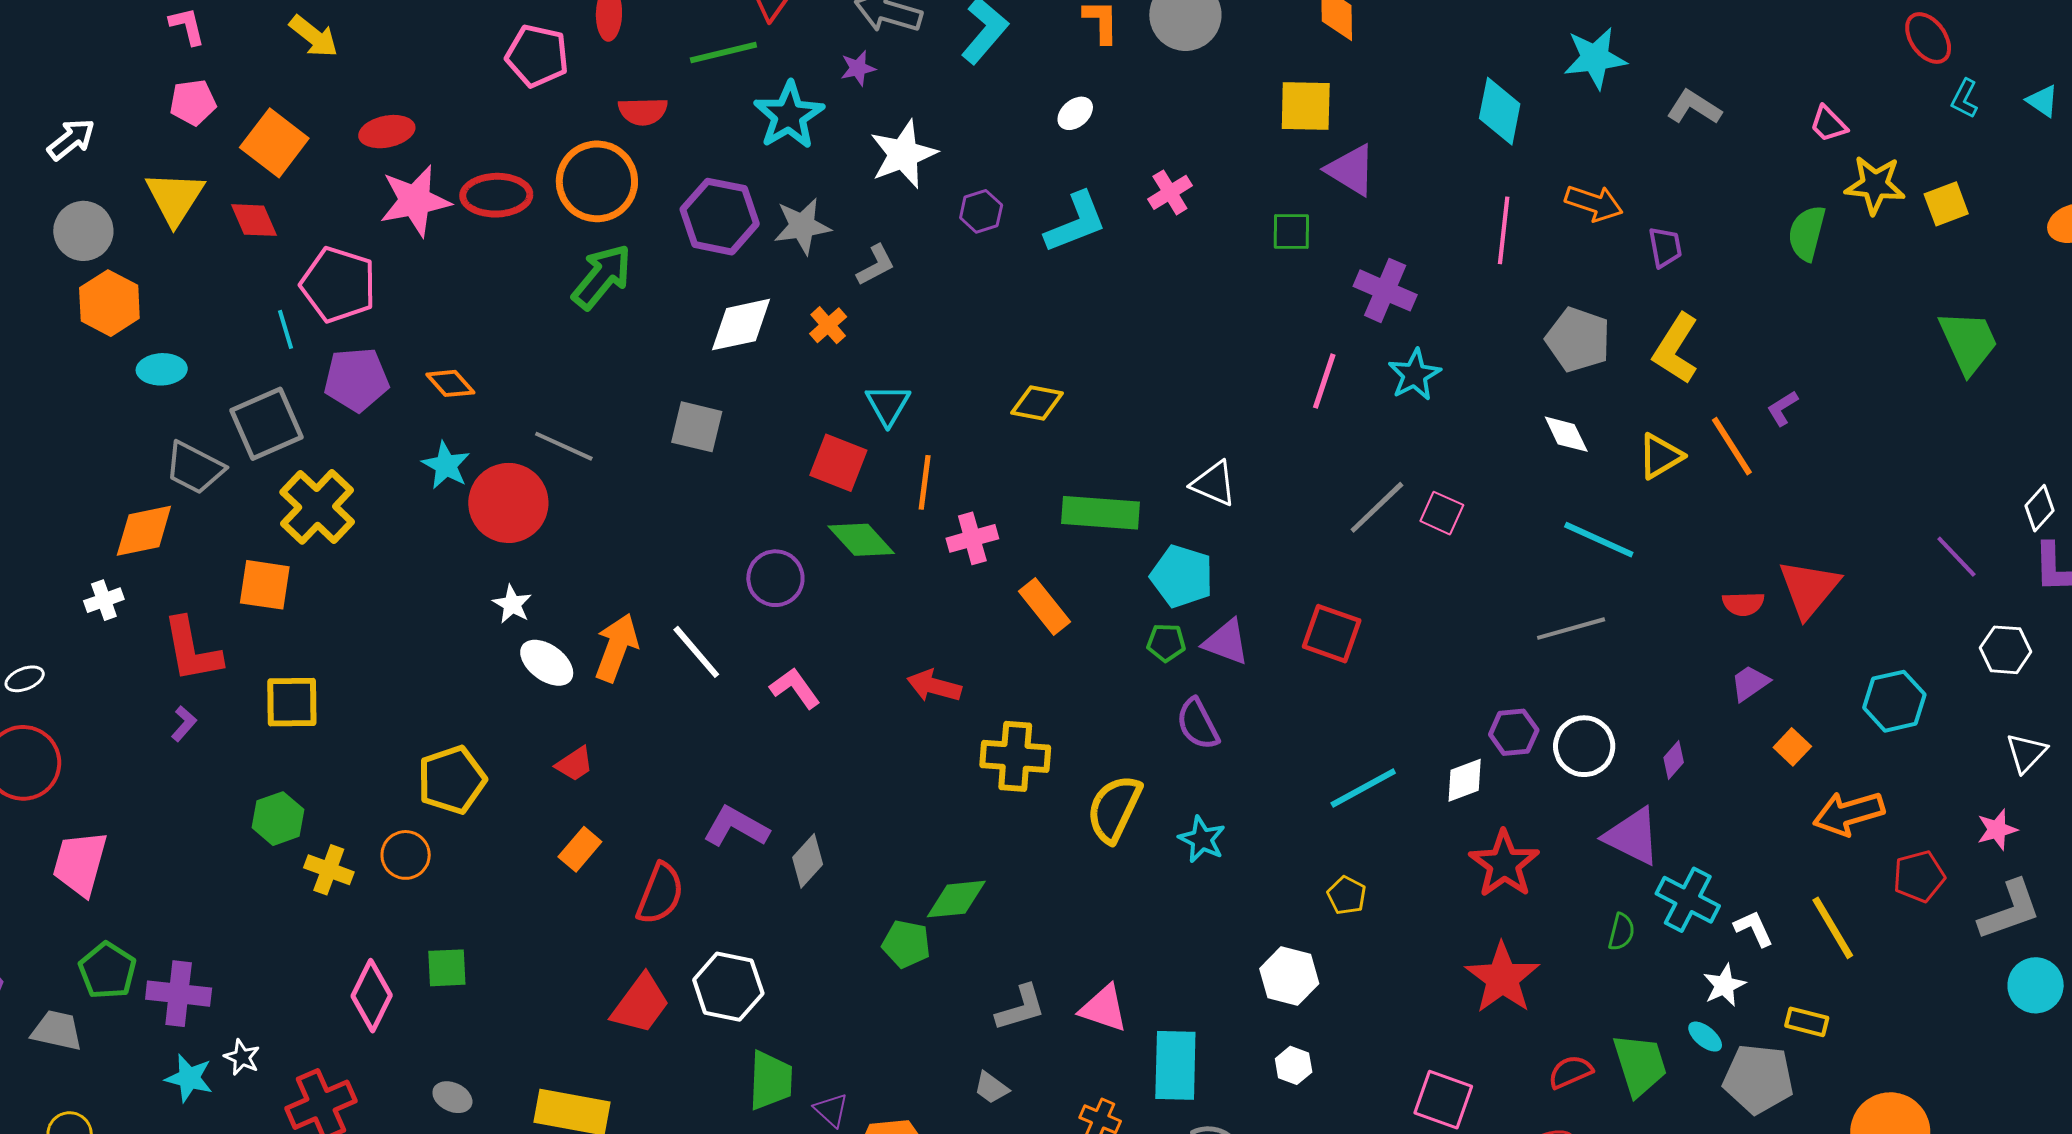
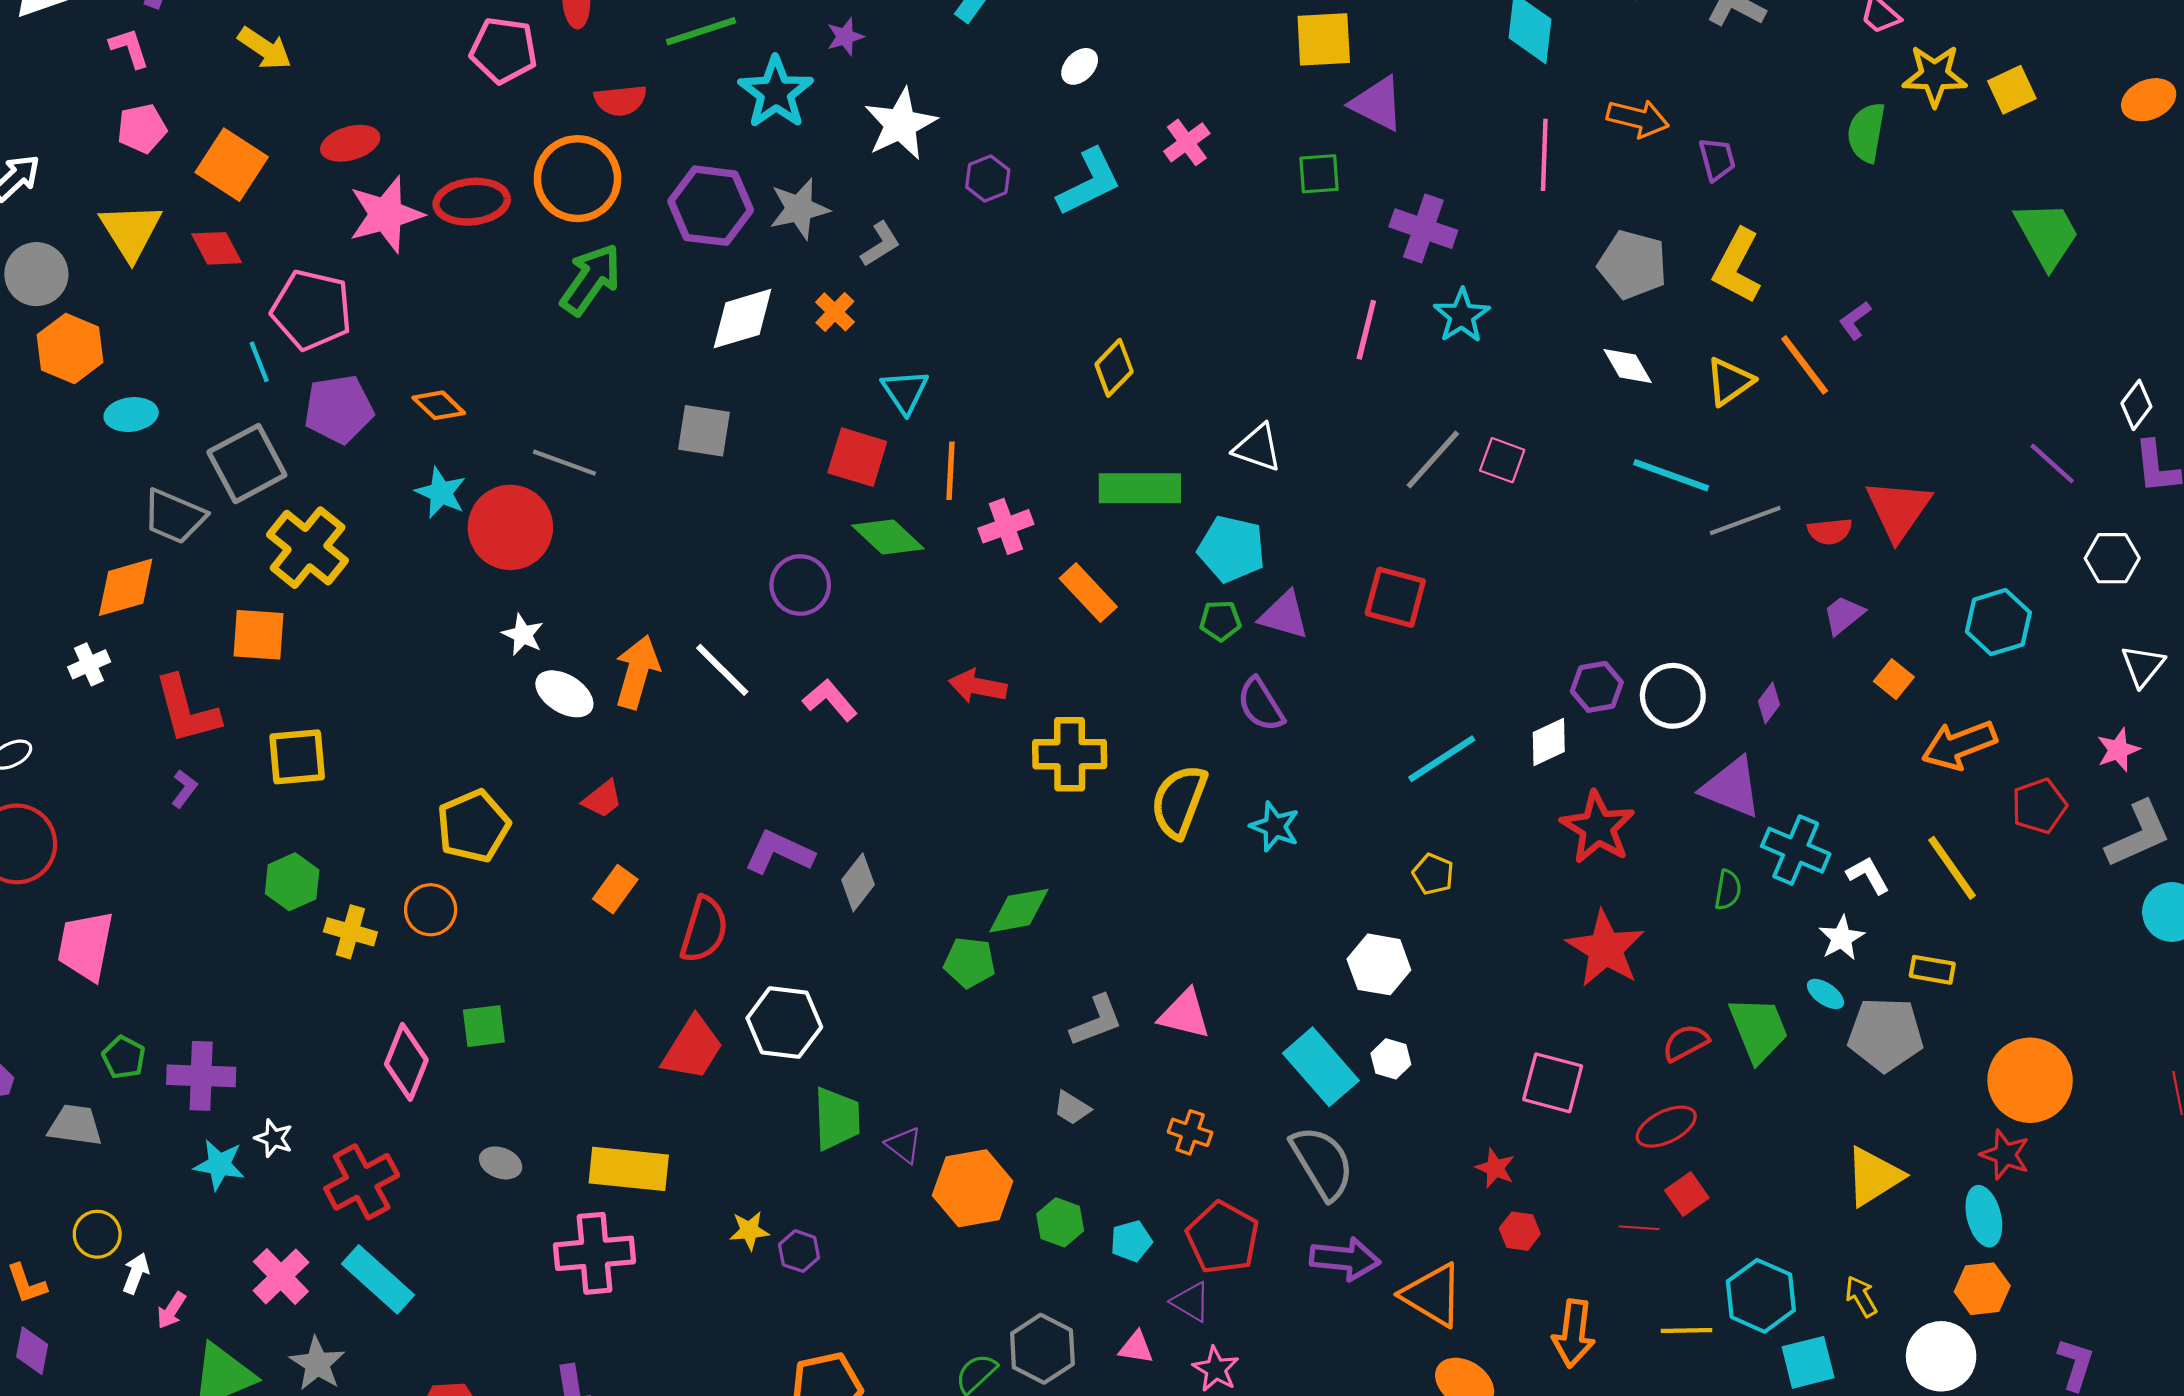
yellow diamond: (1037, 403) -> (1114, 368), moved, turned -52
gray line: (1571, 629) -> (1745, 521), moved
green pentagon: (107, 971) -> (124, 1057), size x0.7
cyan rectangle: (1175, 1065) -> (1321, 1067), moved, turned -38

